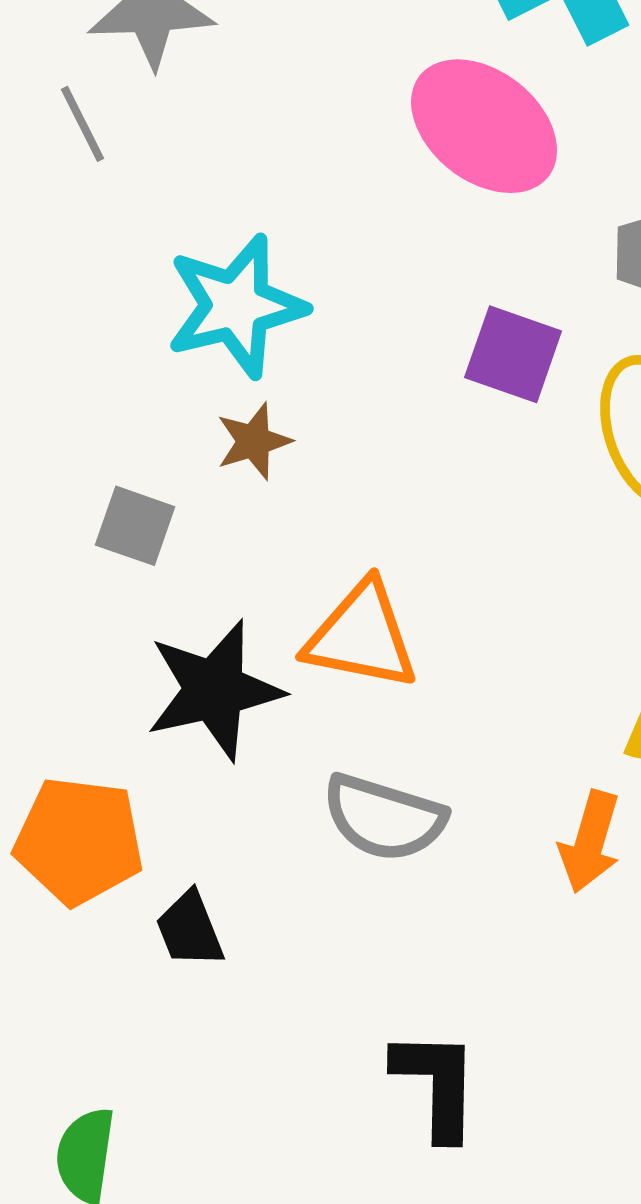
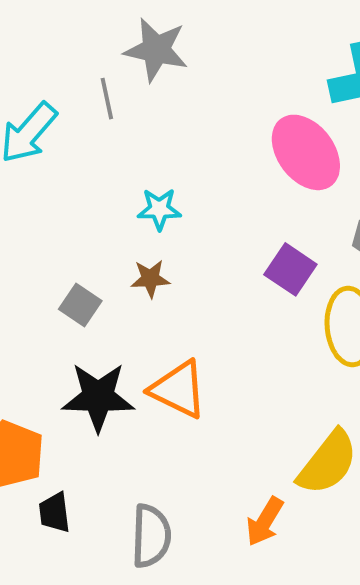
cyan star: (236, 306) -> (159, 209), size x0.6
gray semicircle: (384, 818) -> (151, 536), moved, turned -120

